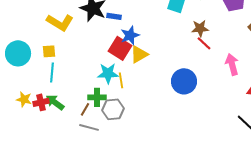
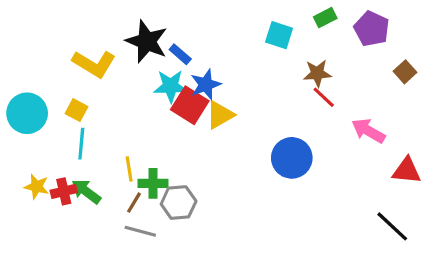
blue rectangle: (114, 16) -> (180, 54), turned 32
yellow square: (49, 51) -> (76, 110), turned 32
pink arrow: (232, 64) -> (368, 131), turned -45
cyan star: (108, 73) -> (171, 86), moved
yellow line: (121, 80) -> (129, 169), moved

